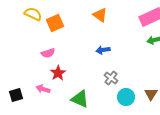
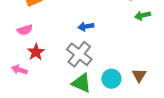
gray cross: (111, 78) -> (79, 54), moved, size x1.6
green triangle: (80, 99) -> (81, 83), moved

